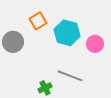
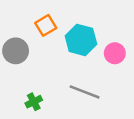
green cross: (45, 88) -> (34, 102), moved

